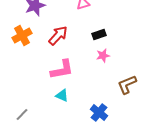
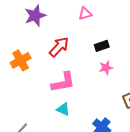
orange cross: (22, 36) -> (21, 60), moved

